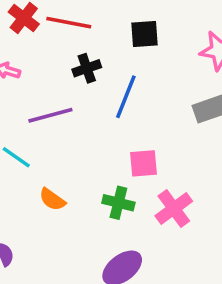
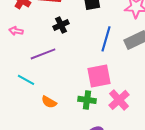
blue line: (126, 97) -> (106, 39), moved
pink square: (143, 163) -> (99, 76), size x1.4

